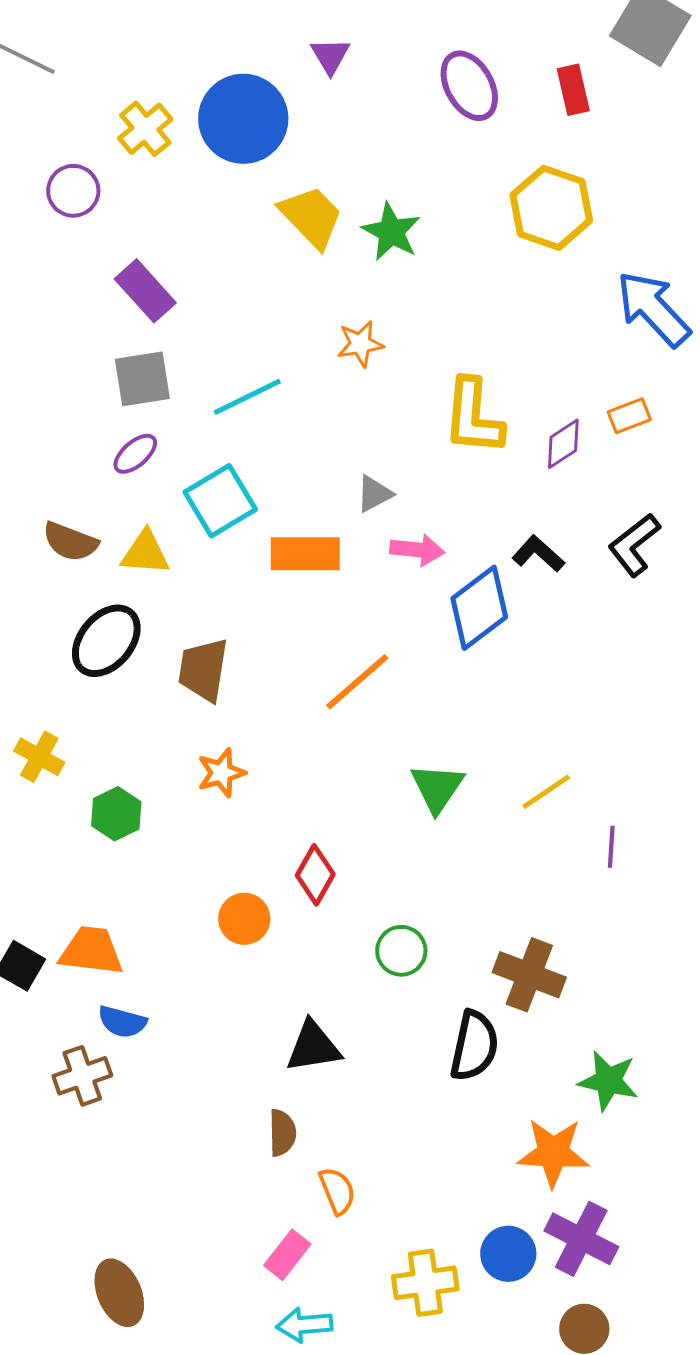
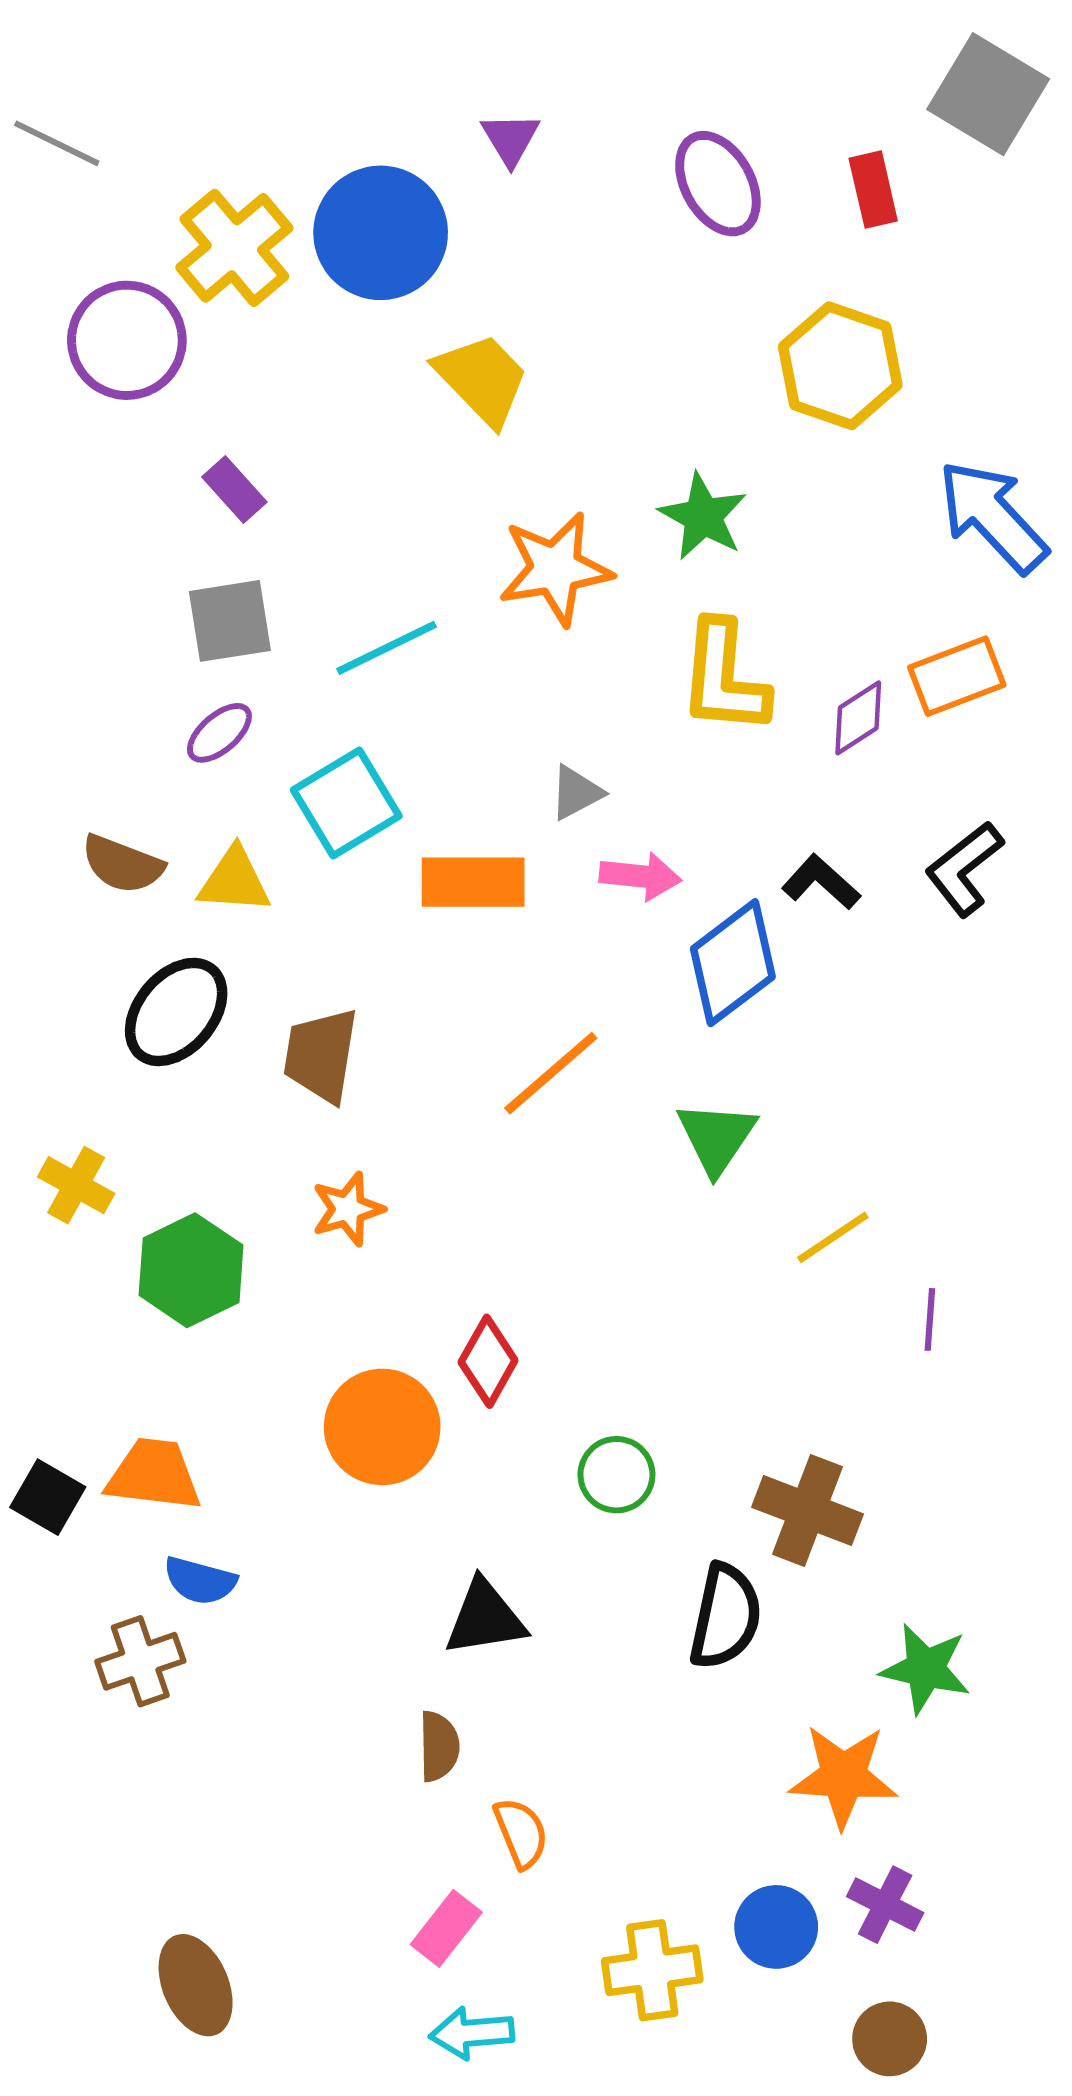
yellow cross: (145, 129) -> (234, 248), size x1.4
purple circle: (73, 191) -> (127, 340), size x1.5
green star: (391, 232) -> (703, 516), moved
purple rectangle: (145, 291) -> (234, 490), size x0.7
orange star: (360, 344) -> (555, 569), size x1.6
orange rectangle: (629, 416) -> (957, 676), size x1.5
green triangle: (437, 788) -> (716, 1137), moved
green hexagon: (116, 814) -> (191, 1270), size x1.4
orange circle: (244, 919) -> (382, 1427), size x1.5
purple cross: (581, 1239) -> (885, 1905), size x0.7

